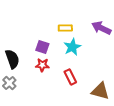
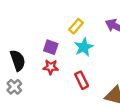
yellow rectangle: (65, 28) -> (76, 26), turned -48

